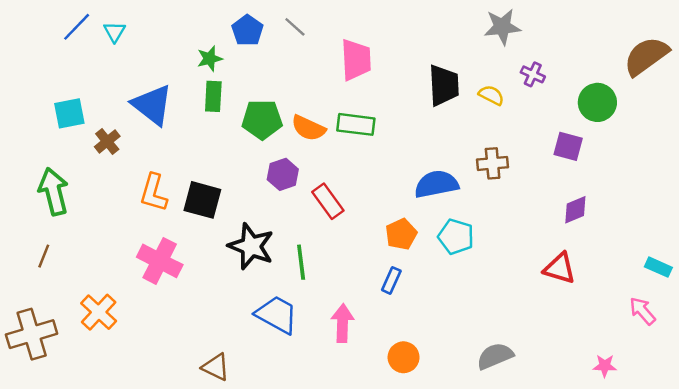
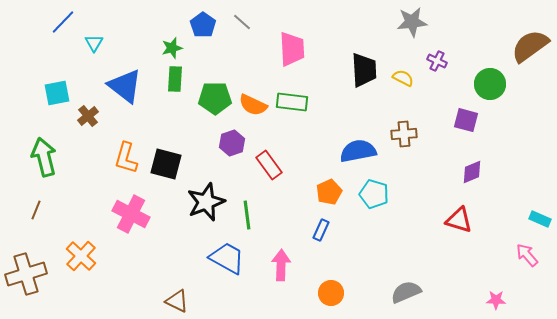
cyan triangle: (115, 32) -> (94, 43), moved
black star: (251, 246) -> (206, 202), turned 30

